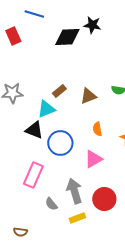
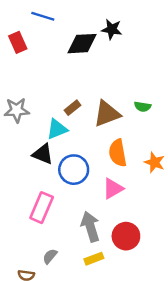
brown triangle: (88, 96) -> (107, 114), size x1.4
orange semicircle: (97, 129) -> (118, 153), size x1.6
gray semicircle: (51, 204) -> (50, 256), moved, turned 80

